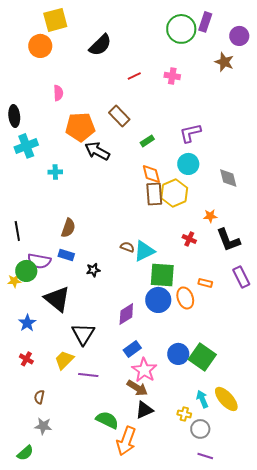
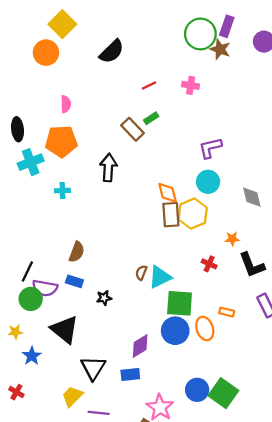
yellow square: (55, 20) -> (62, 24), turned -30
brown star: (224, 62) -> (220, 49), moved
orange pentagon: (80, 127) -> (61, 141), moved
green rectangle: (147, 141) -> (151, 118), moved
black arrow: (97, 151) -> (108, 168), turned 65
black line: (17, 231) -> (27, 272), moved, turned 36
brown semicircle: (127, 247) -> (141, 273), turned -88
yellow star: (14, 281) -> (15, 332), moved
blue rectangle: (132, 349) -> (130, 374), moved, turned 30
red cross: (26, 359) -> (16, 392), moved

